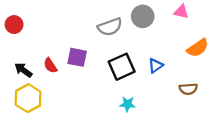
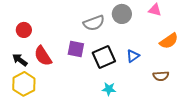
red circle: (14, 25) -> (24, 30), moved
purple square: (77, 57) -> (76, 49), moved
red semicircle: (50, 65) -> (43, 56), size x1.5

